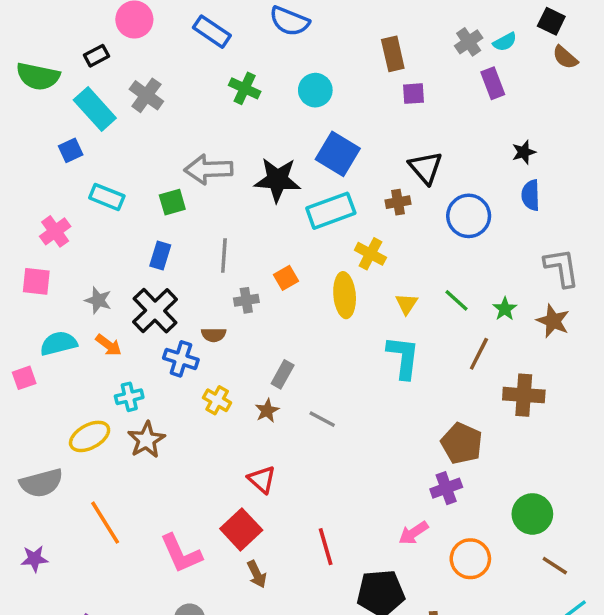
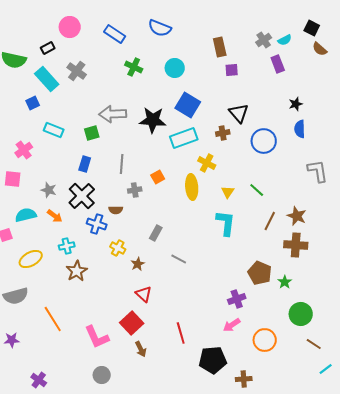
green star: (505, 309) -> (285, 282), moved
brown star: (553, 321) -> (297, 216), moved
brown star: (267, 411) -> (138, 264), moved
yellow ellipse: (90, 436) -> (31, 259), moved
purple cross: (446, 488) -> (237, 299), moved

